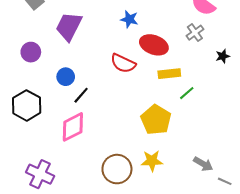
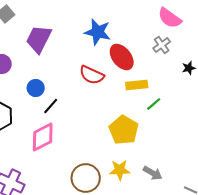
blue star: (129, 19) -> (98, 32), size x1.5
red ellipse: (154, 45) -> (122, 57), turned 32
gray arrow: (203, 164) -> (153, 173), moved

